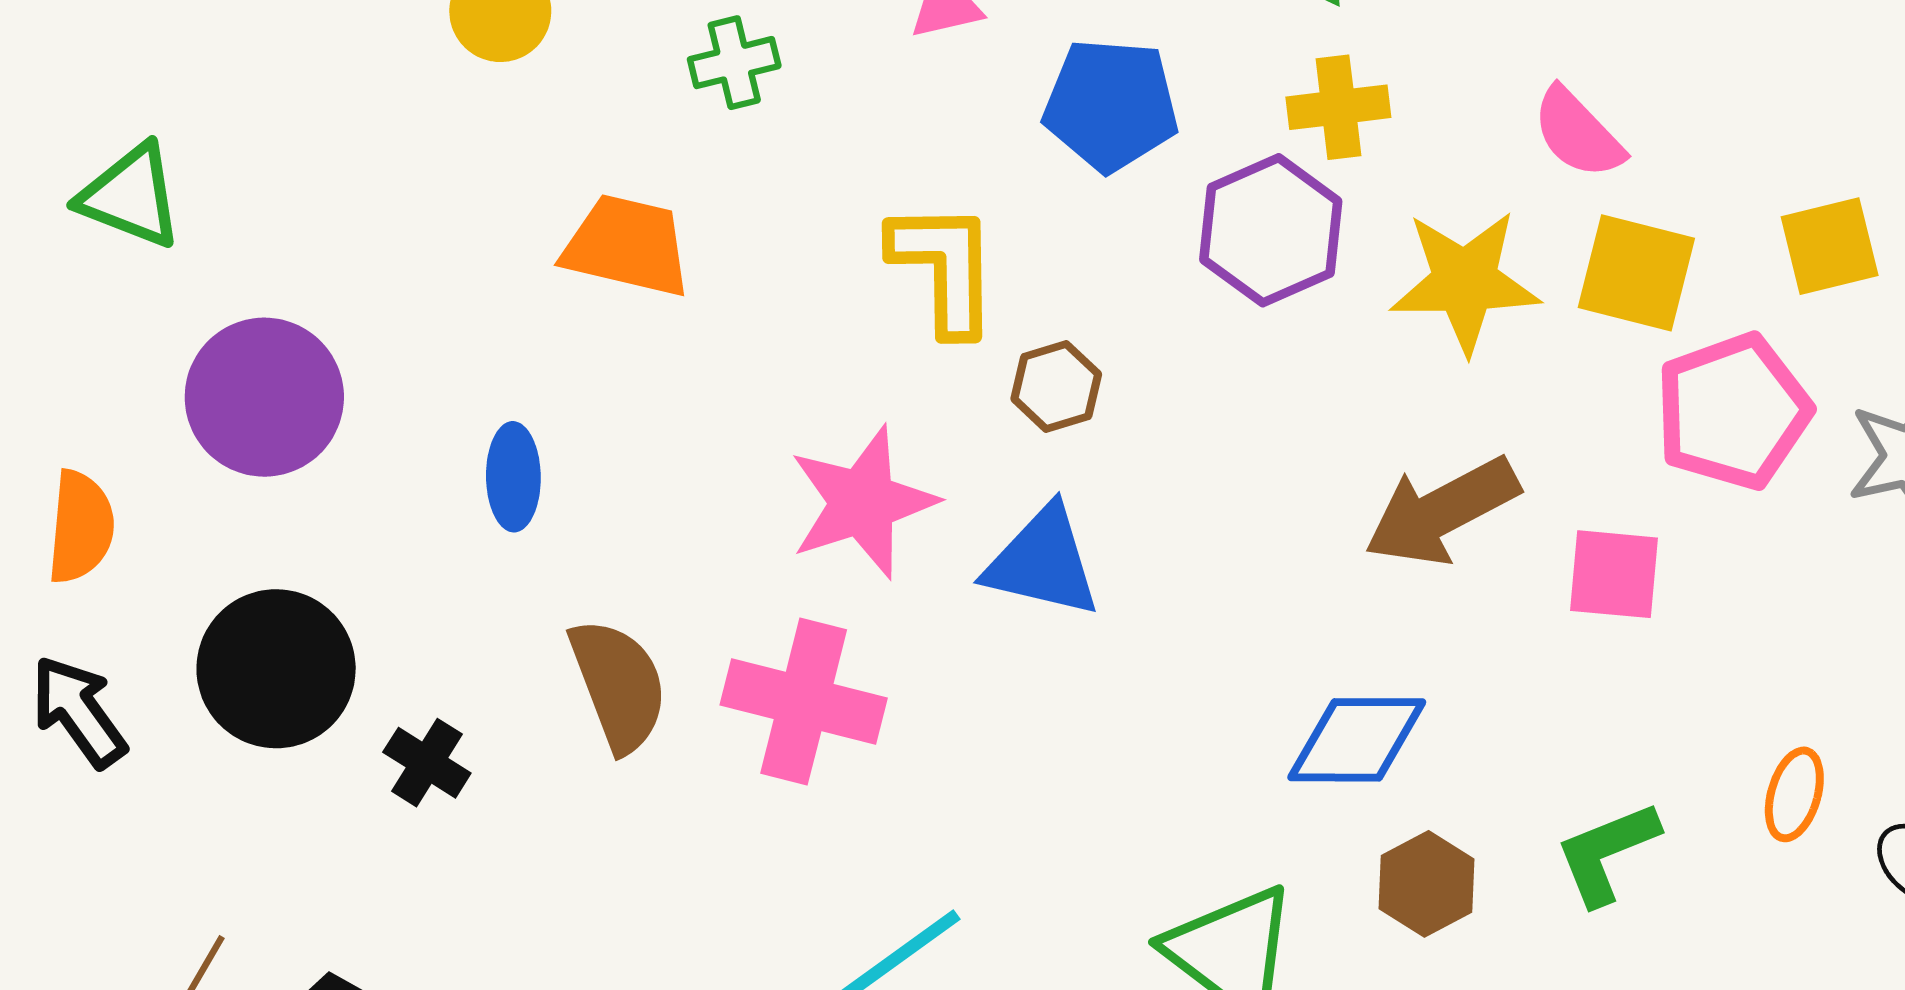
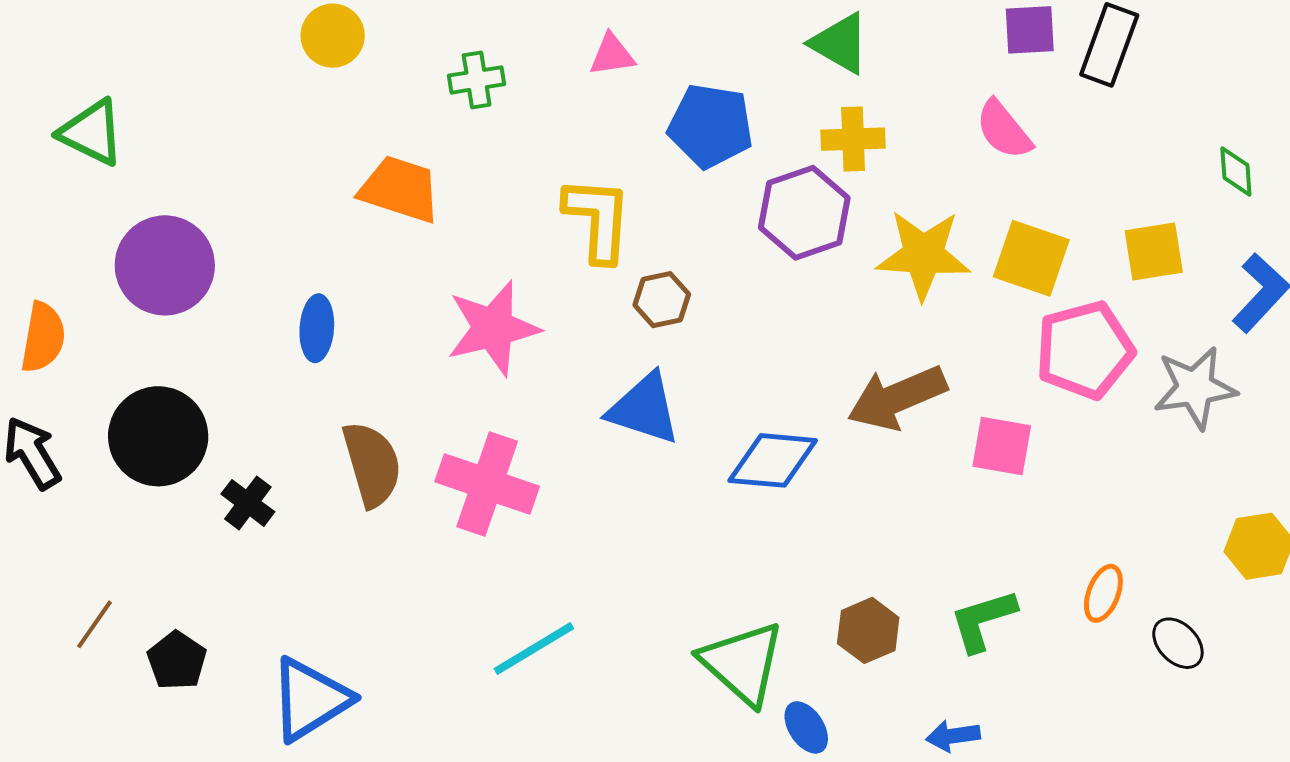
pink semicircle: (1578, 133) -> (1004, 130), moved
pink star: (863, 502) -> (493, 328), moved
blue diamond: (1357, 740) -> (773, 460), moved

